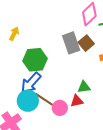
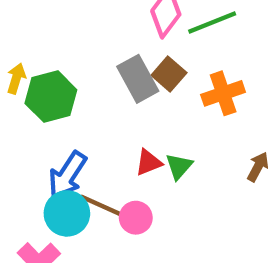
green hexagon: (35, 60) -> (51, 97), moved
green triangle: (84, 87) -> (179, 166), turned -32
red triangle: (77, 101) -> (149, 162), moved

